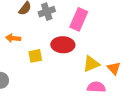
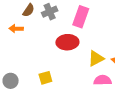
orange arrow: (13, 38) -> (16, 29), moved
yellow square: (35, 56) -> (45, 78), moved

